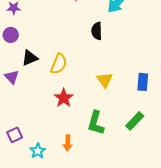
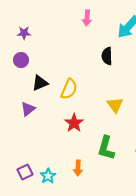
purple triangle: (12, 77) -> (28, 109), moved, turned 35
purple square: (15, 135) -> (25, 172), moved

